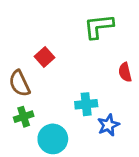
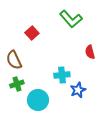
green L-shape: (99, 26) -> (71, 19), turned -125
red square: (44, 57) -> (32, 33), moved

